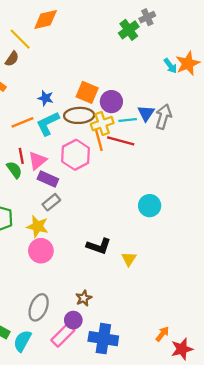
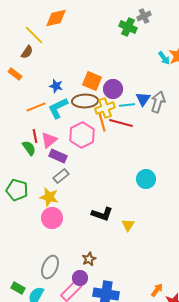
green cross: (129, 30) -> (128, 27), turned -30

